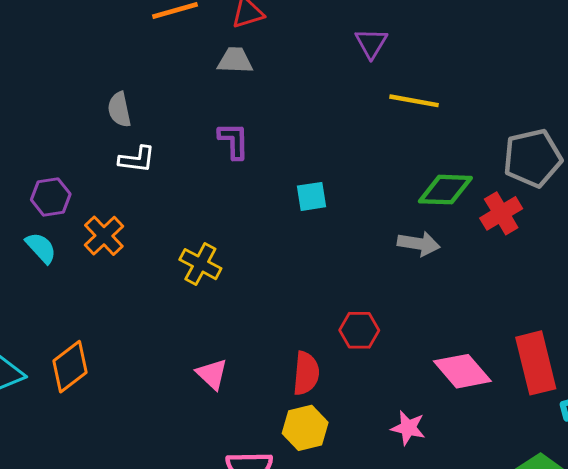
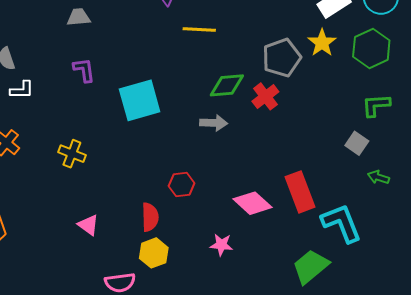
cyan square: (311, 196) -> (140, 100), size x2.0

